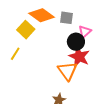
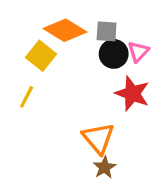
black circle: (76, 42) -> (114, 54), moved
orange triangle: (67, 71) -> (98, 138), moved

